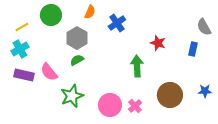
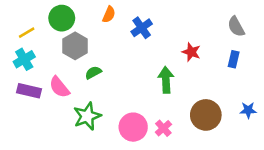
gray semicircle: (204, 27) -> (236, 27), moved
gray hexagon: (77, 38) -> (75, 46), moved

